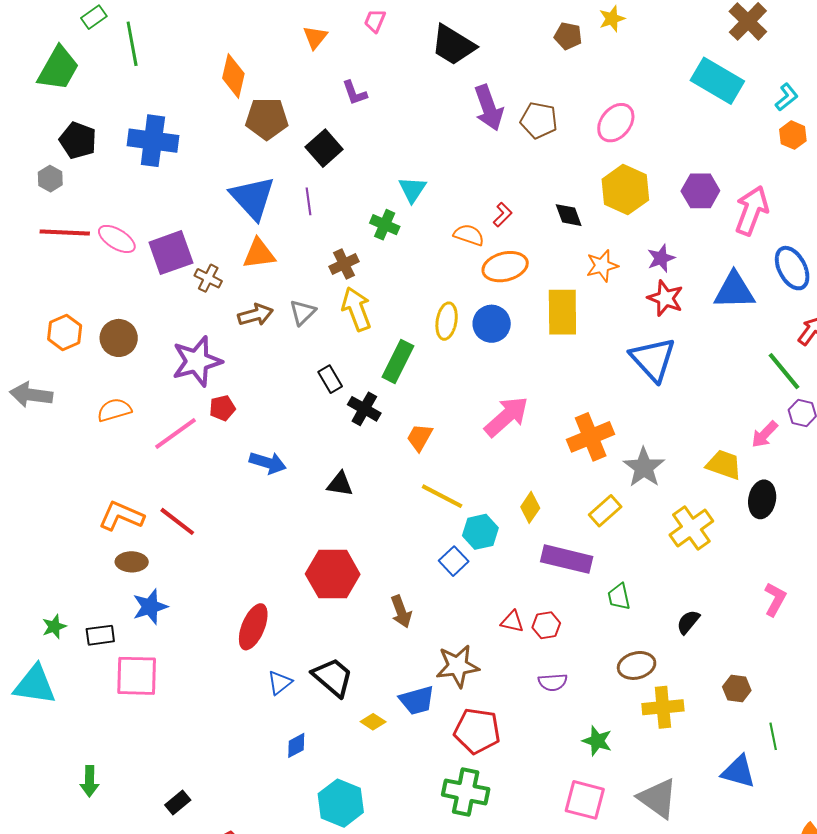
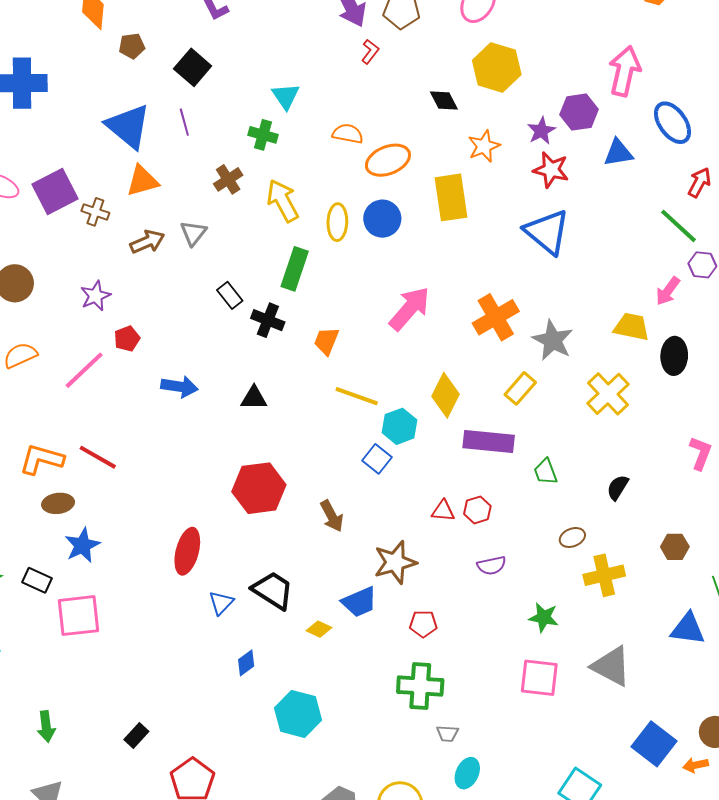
brown pentagon: (267, 119) -> (132, 46), size x0.6
purple hexagon: (700, 191) -> (579, 112), moved
red L-shape: (503, 215) -> (370, 52), moved
blue triangle: (734, 291) -> (618, 153), size x0.7
yellow arrow: (356, 309) -> (283, 201), moved
purple star: (197, 361) -> (95, 296), size x0.6
yellow diamond: (530, 507) -> (446, 395), size x1.4
black rectangle: (100, 635) -> (37, 580), turned 40
brown ellipse: (637, 665) -> (572, 537), size x0.7
red pentagon: (477, 731) -> (423, 624), size x0.6

